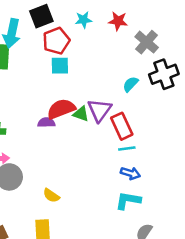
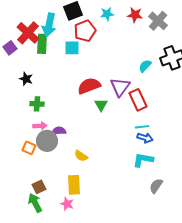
gray cross: (147, 42) -> (158, 21), moved
cyan square: (60, 66) -> (72, 48), moved
green triangle: (81, 114) -> (101, 105), moved, turned 40
purple semicircle: (46, 123) -> (59, 131), moved
cyan line: (127, 149) -> (142, 127), moved

